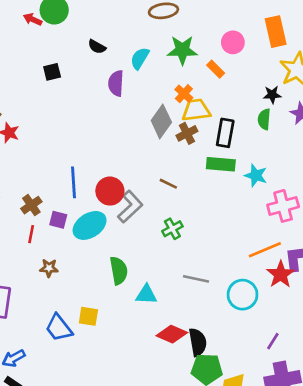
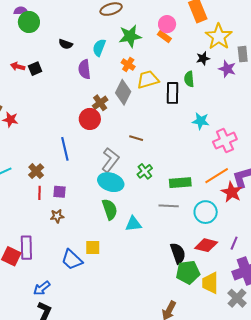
red arrow: (33, 19) -> (18, 66), moved
orange rectangle: (216, 69) -> (164, 36), moved
orange cross: (184, 94) -> (128, 65), moved
green semicircle: (264, 119) -> (189, 79), moved
brown cross: (187, 133) -> (100, 103), moved
green rectangle: (221, 164) -> (180, 183), moved
red circle: (110, 191) -> (90, 119), moved
purple square: (58, 220) -> (59, 192), moved
cyan ellipse: (90, 225) -> (111, 182), moved, turned 60
red diamond: (172, 334) -> (206, 245), moved

